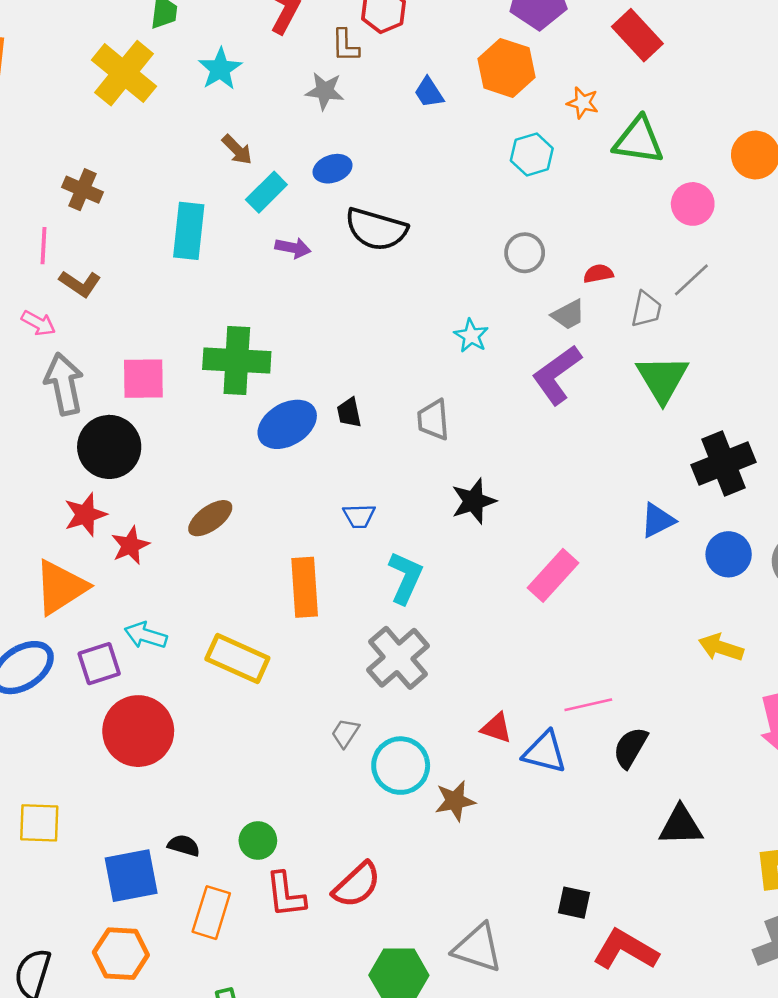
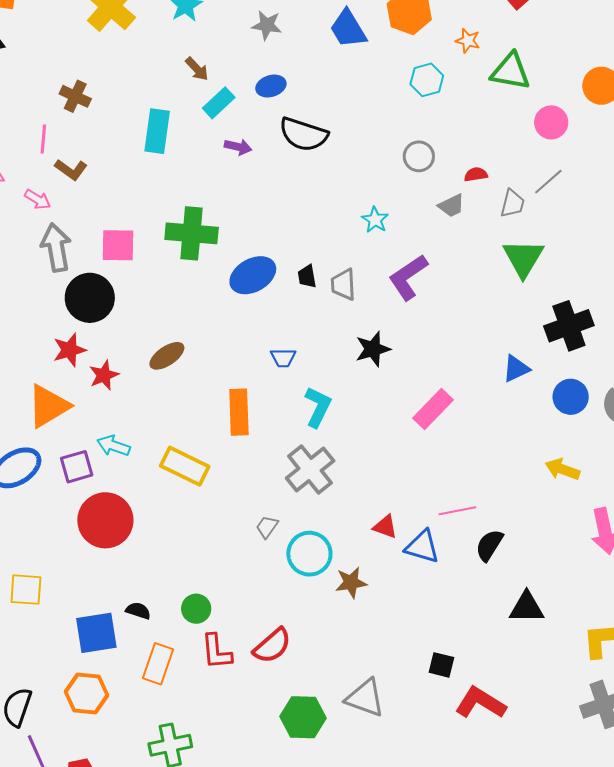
blue trapezoid: (429, 92) -> (348, 29), size x1.6
purple L-shape: (557, 375) -> (408, 277), moved
black trapezoid: (349, 413) -> (307, 276), moved
blue ellipse: (287, 424) -> (253, 275), moved

